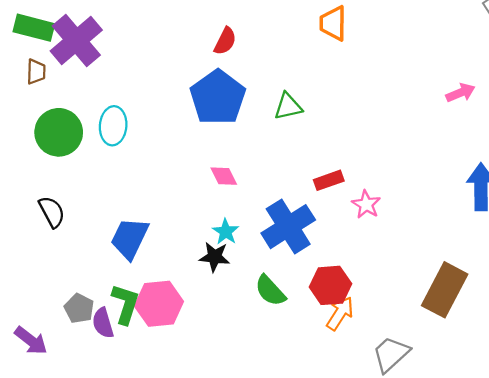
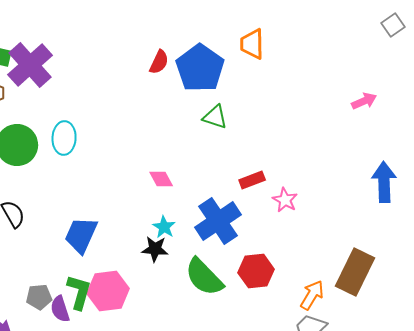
blue pentagon: (218, 98) -> (200, 68), moved
green triangle: (288, 106) -> (215, 117), turned 32
green semicircle: (270, 291) -> (204, 277), size x1.4
gray pentagon: (79, 308) -> (39, 297), turned -30
orange arrow: (340, 313) -> (312, 295), moved

